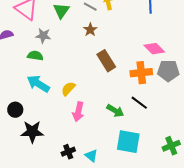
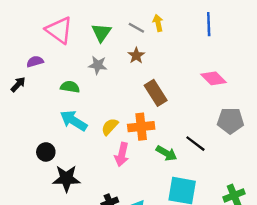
gray star: (43, 36) -> (98, 65), moved
gray pentagon: (168, 71) -> (230, 121), moved
orange cross: (141, 73) -> (141, 127), moved

